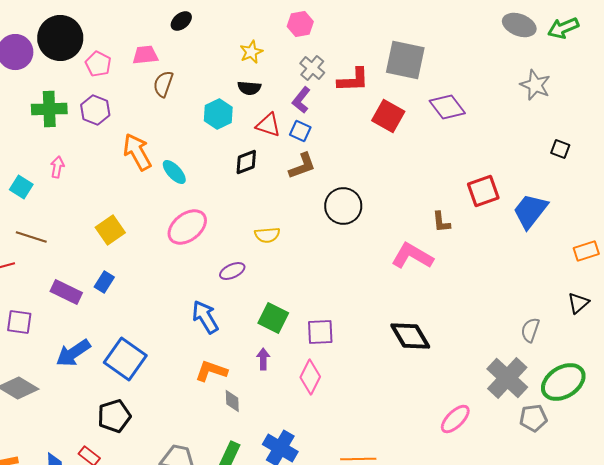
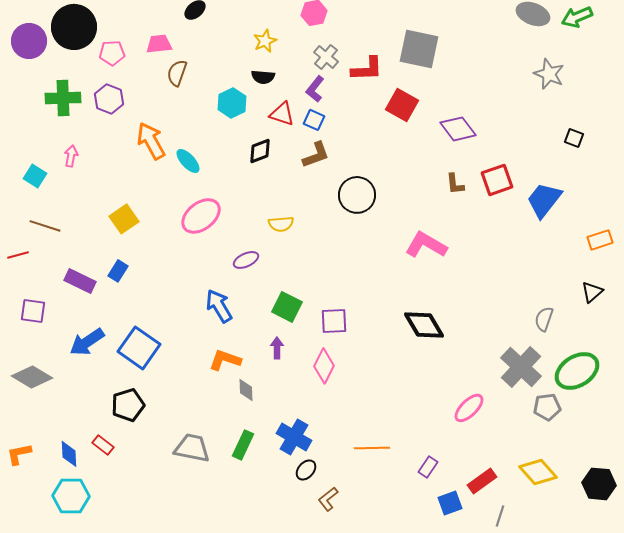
pink pentagon: (98, 64) -> (112, 53), turned -30
purple diamond: (447, 107) -> (458, 129), moved
brown L-shape: (441, 222) -> (455, 184), moved

